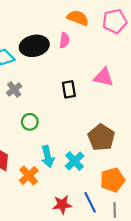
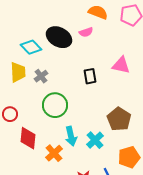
pink semicircle: (64, 40) -> (86, 32), turned 64
black ellipse: (34, 46) -> (59, 37), turned 40
green circle: (30, 122) -> (55, 105), size x1.6

